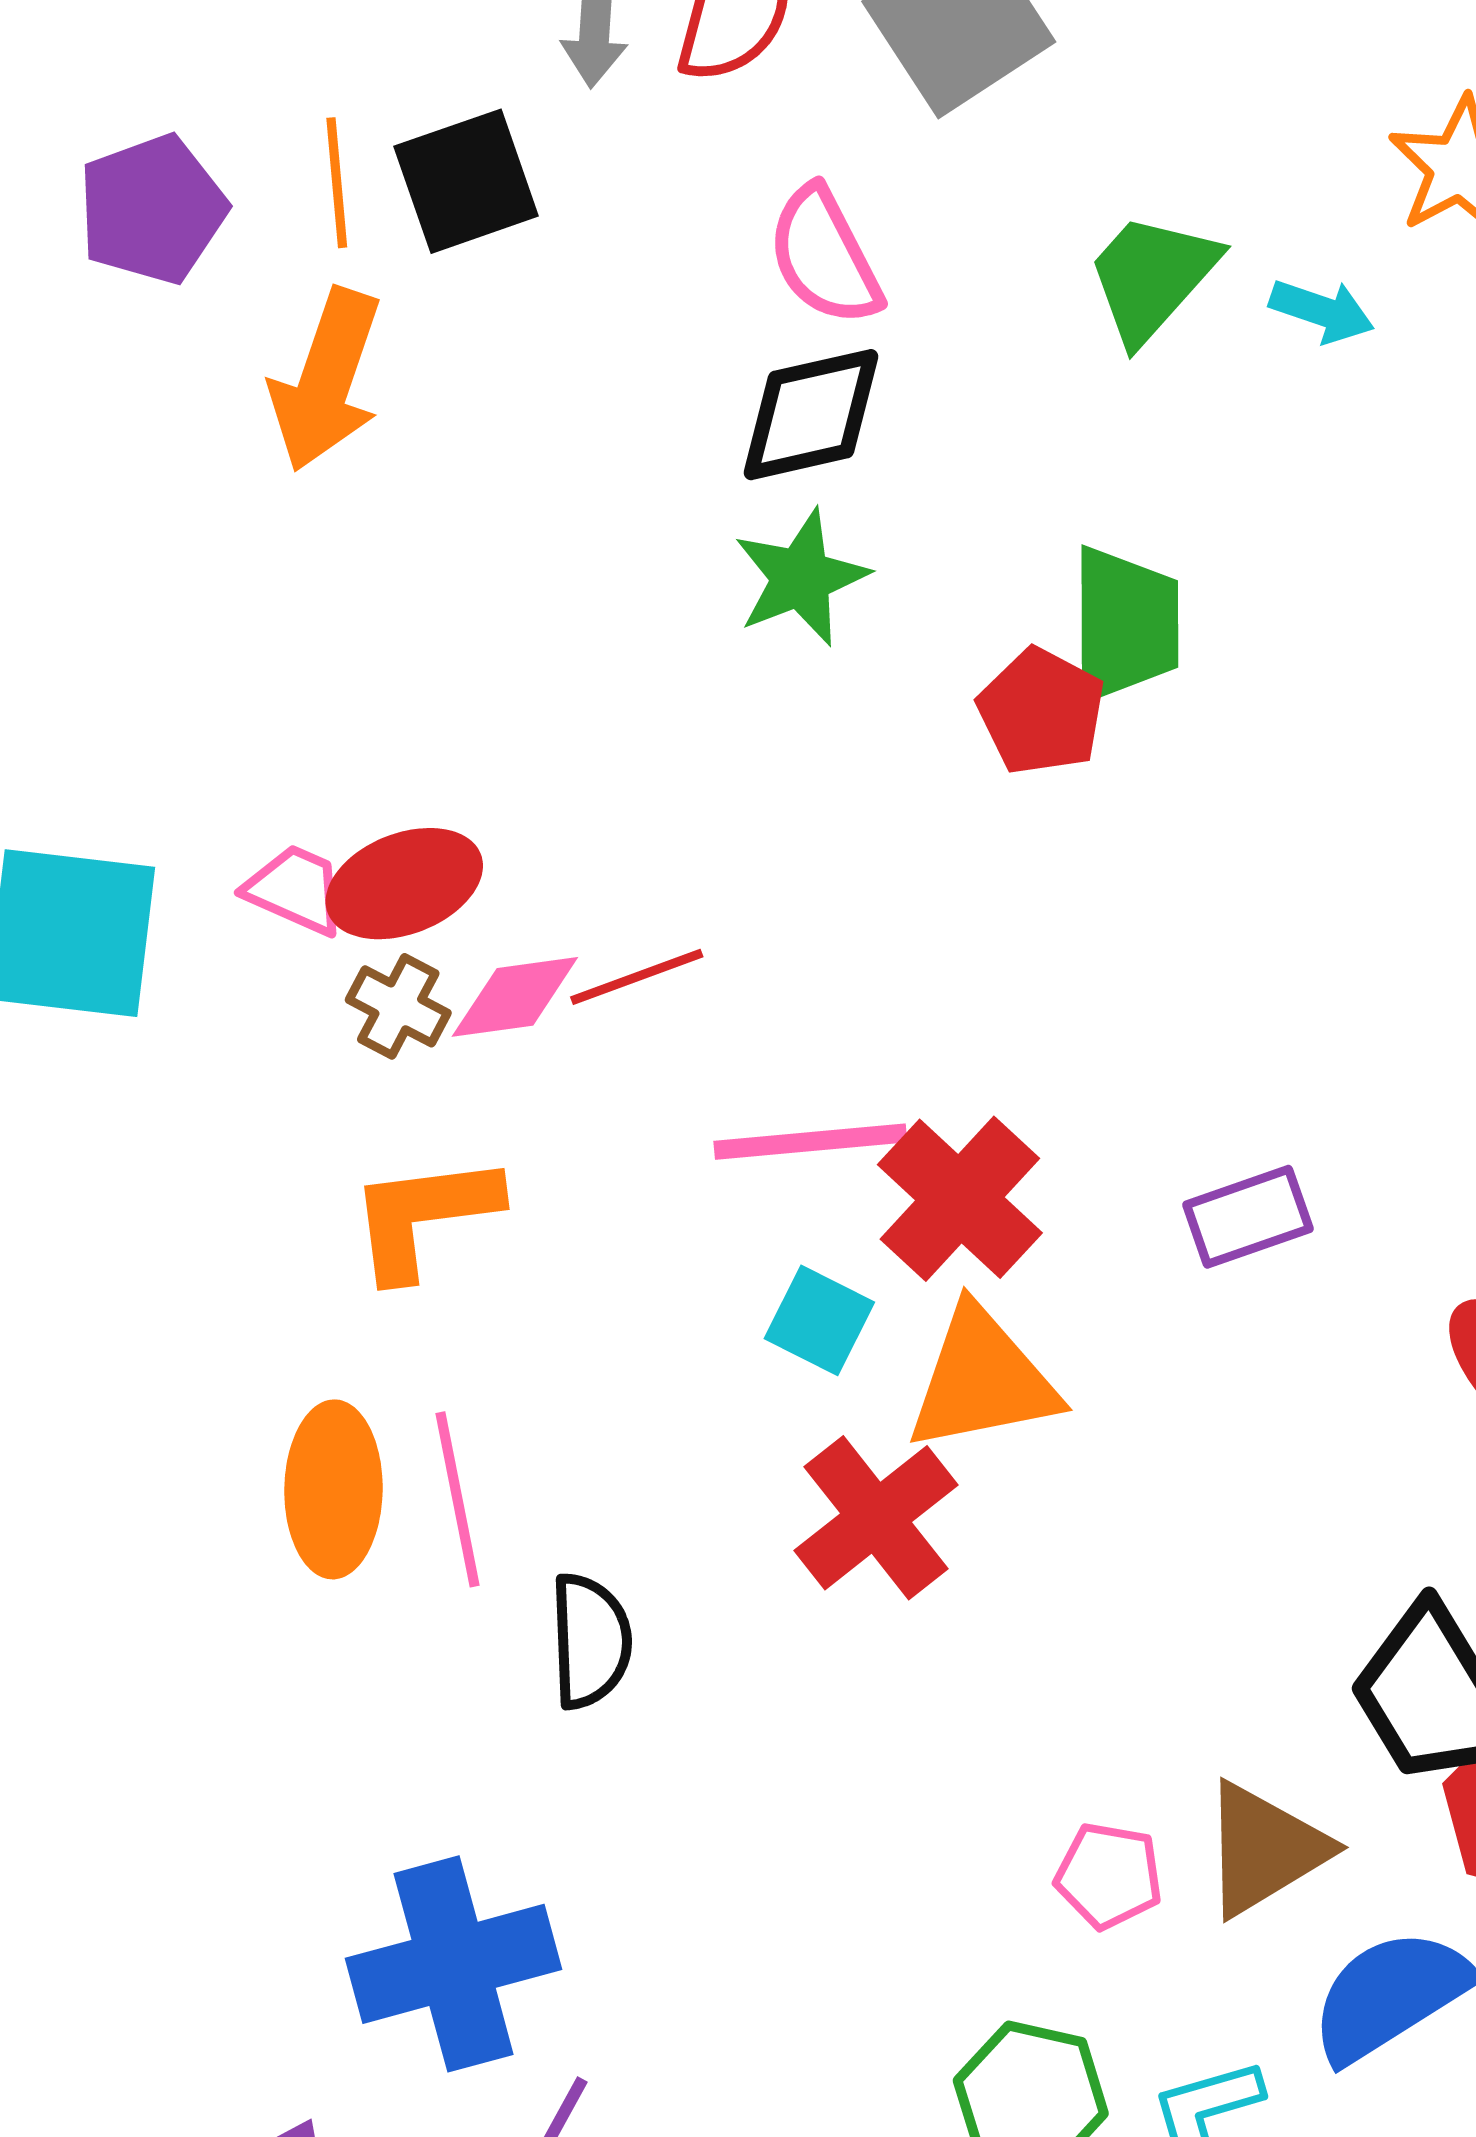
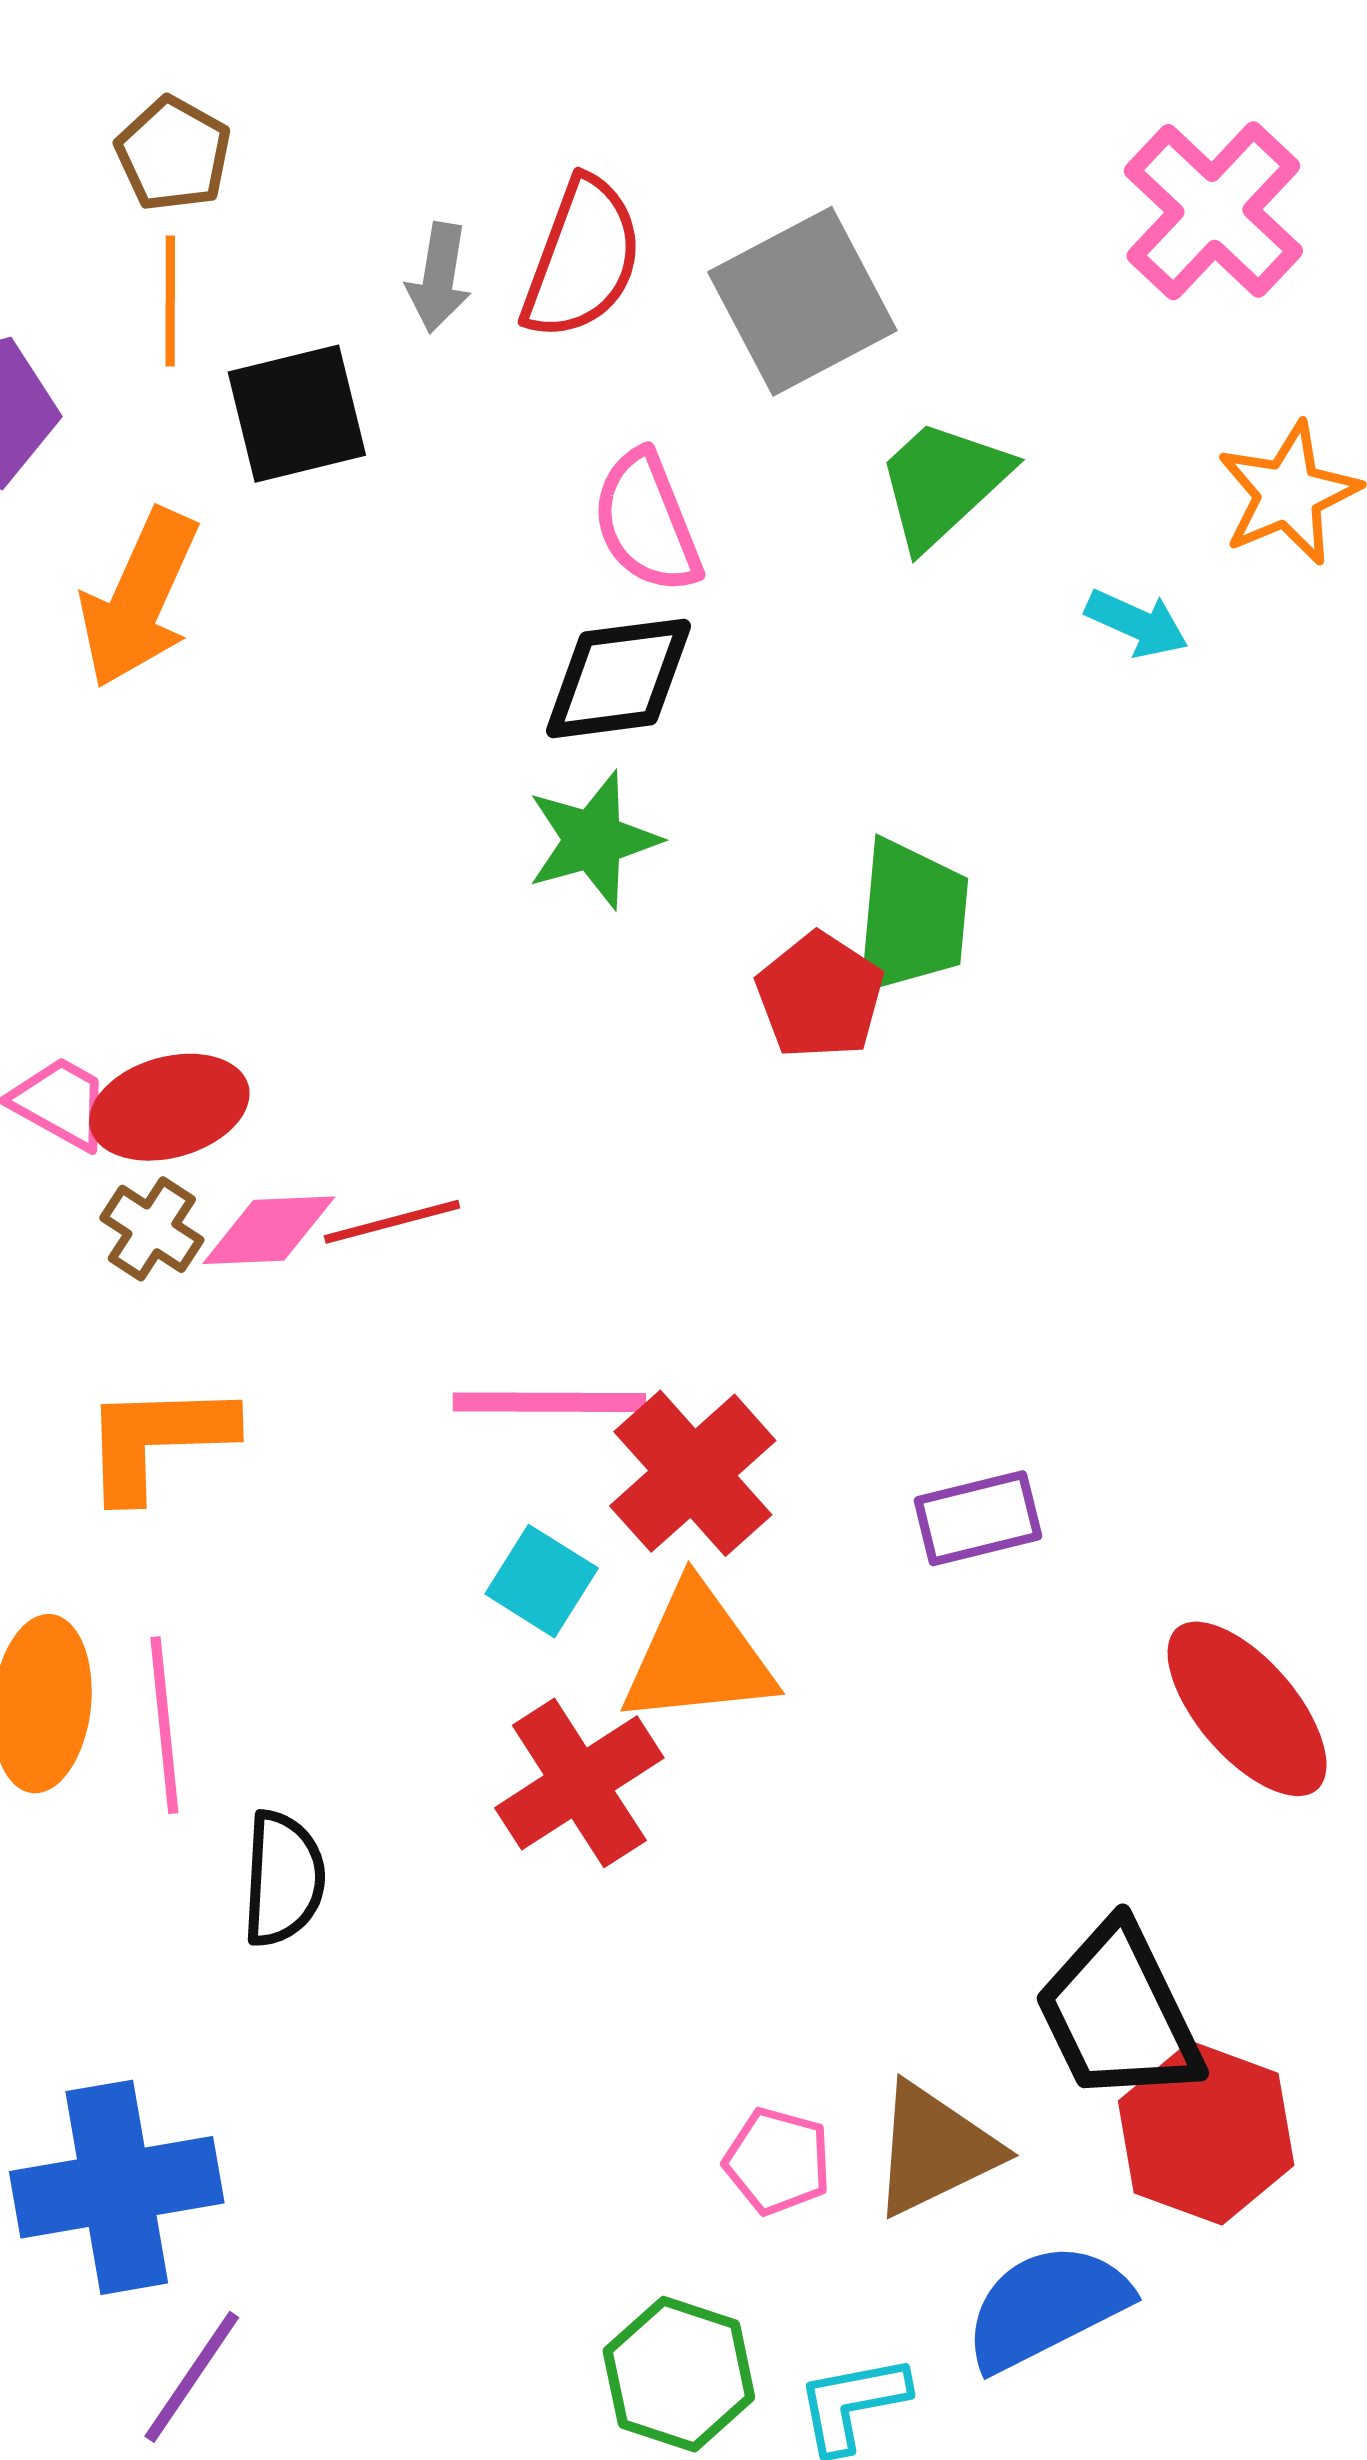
orange line: (337, 183) -> (170, 301), moved
green trapezoid: (1152, 277) -> (943, 483), moved

